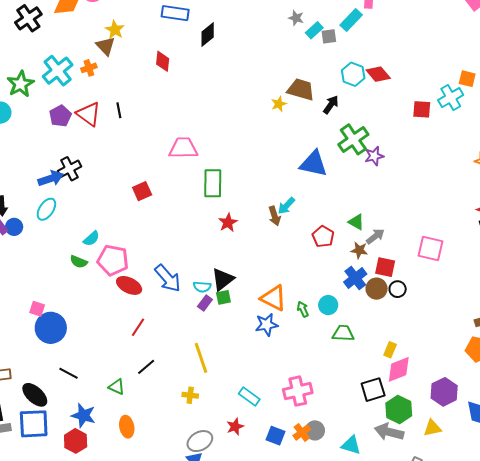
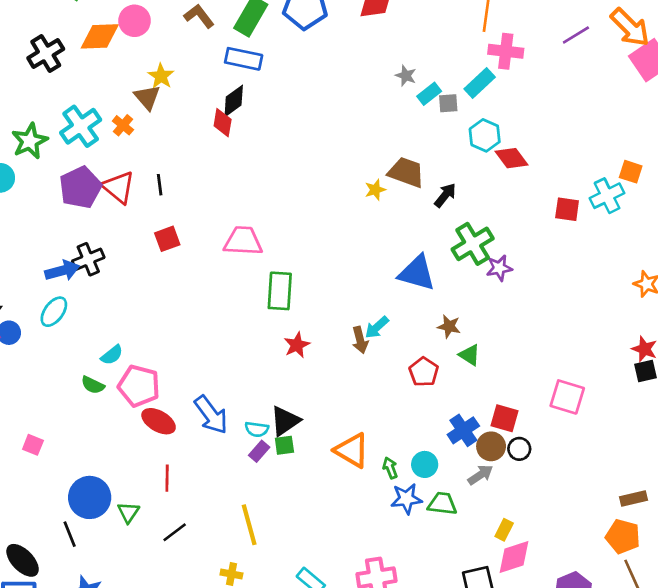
black diamond: (208, 35) -> (234, 101), moved
orange cross: (89, 68) -> (123, 125), turned -35
cyan hexagon: (353, 74) -> (485, 135), moved
purple pentagon: (60, 116) -> (80, 187), size x1.4
red square: (142, 191) -> (167, 239), moved
gray arrow: (375, 236) -> (480, 475), moved
brown star: (359, 250) -> (449, 326), moved
blue star: (267, 325) -> (406, 499), moved
red line: (138, 327) -> (167, 478), turned -36
blue circle: (51, 328) -> (90, 497), moved
black line: (68, 373) -> (70, 534), turned 36
green triangle: (117, 387) -> (128, 512), moved, turned 36

